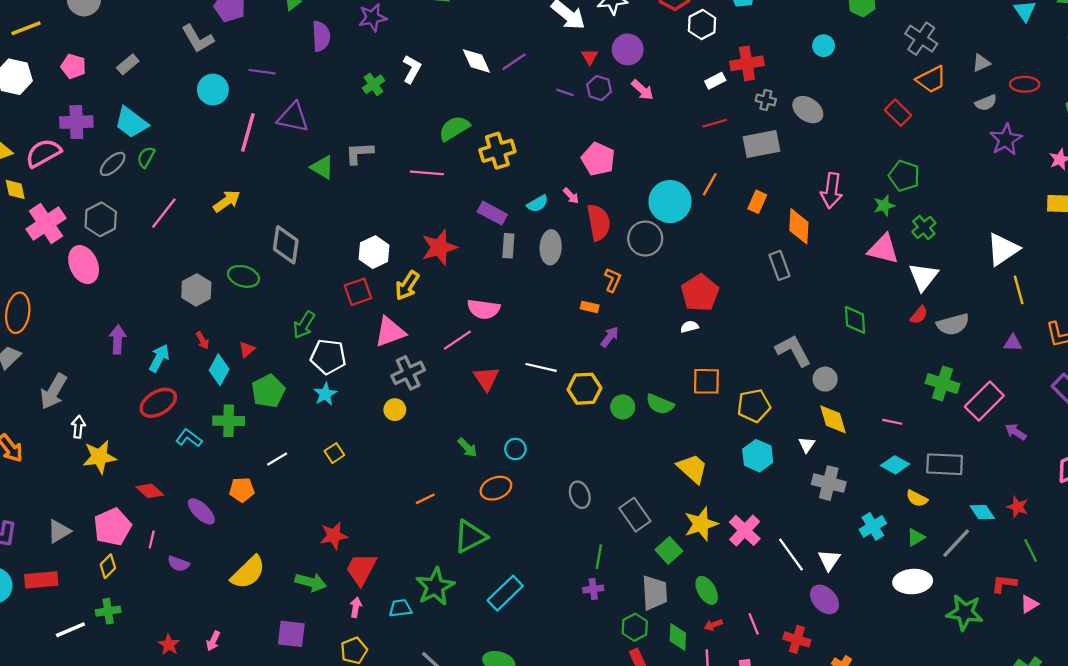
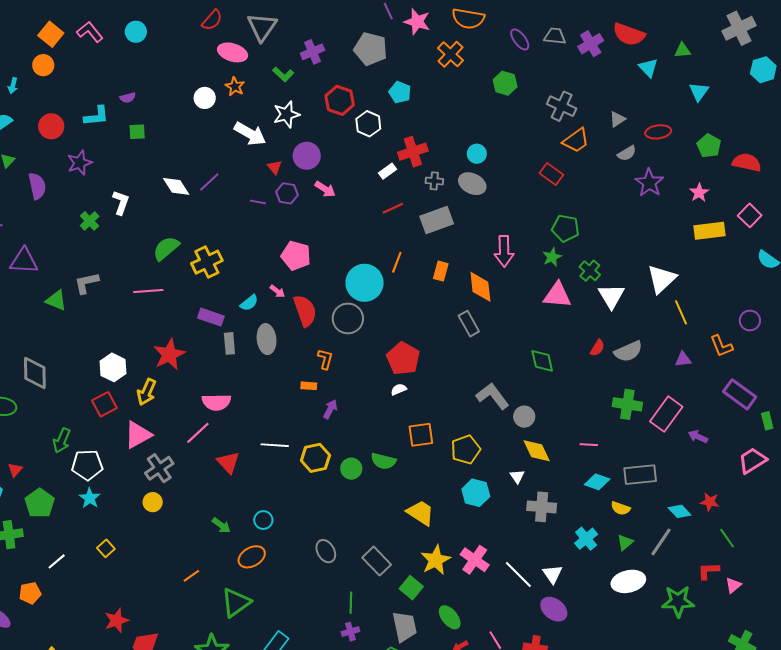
cyan circle: (824, 46) -> (477, 154), moved
white triangle: (923, 277) -> (611, 296), moved

